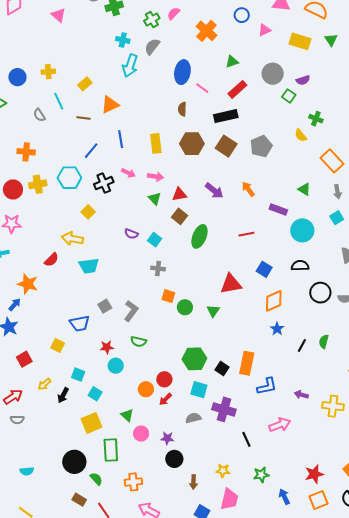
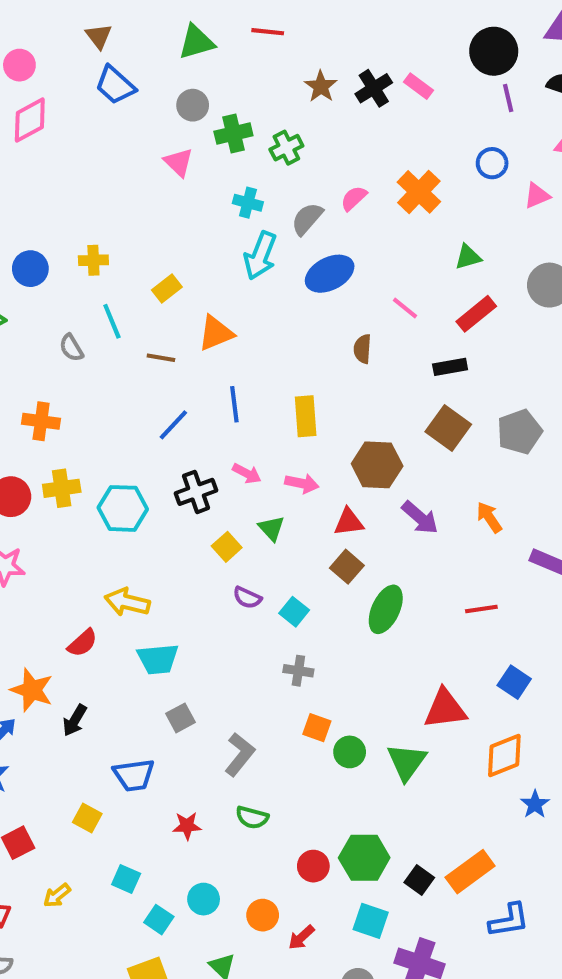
pink semicircle: (174, 13) -> (354, 198), moved
pink triangle: (59, 15) -> (179, 162), moved
green cross: (152, 20) -> (286, 148), moved
blue ellipse: (182, 72) -> (330, 274), moved, turned 50
black rectangle: (226, 116) -> (450, 367), size x0.7
brown hexagon: (192, 144) -> (377, 465), moved
cyan hexagon: (69, 178) -> (123, 508), moved
green triangle: (155, 199) -> (271, 528), moved
yellow square: (88, 212) -> (227, 547), moved
orange diamond: (274, 301) -> (504, 755), moved
gray square: (105, 306) -> (181, 718), moved
green triangle: (213, 311) -> (407, 762), size x1.5
orange rectangle: (247, 363) -> (470, 872), turned 40
cyan circle: (116, 366) -> (204, 899), moved
red circle: (164, 379) -> (313, 866), moved
black arrow: (63, 395) -> (75, 720), moved

